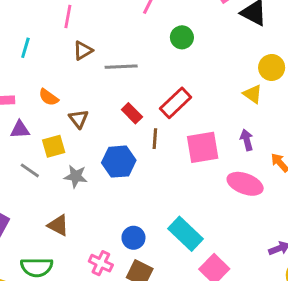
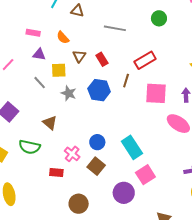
brown triangle: (83, 51) -> (77, 11), moved, turned 32
red rectangle: (132, 113) -> (102, 59), moved

